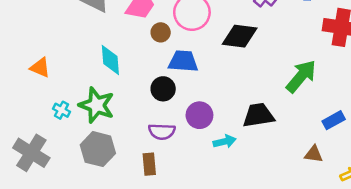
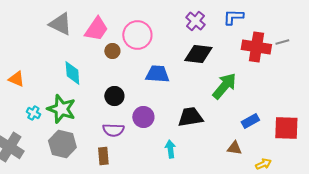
black diamond: (240, 36) -> (198, 54), moved
blue trapezoid: (183, 61) -> (157, 74), moved
cyan arrow: (225, 142) -> (170, 149), moved, turned -84

